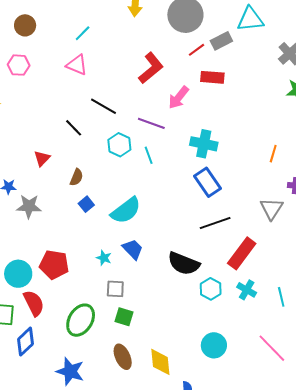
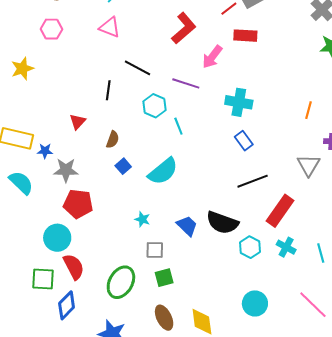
black line: (74, 128) -> (108, 90), turned 54
cyan line: (149, 155) -> (178, 126), moved
blue rectangle: (208, 182) -> (244, 141), size x0.7
blue trapezoid: (133, 249) -> (187, 226), moved
red pentagon: (54, 265) -> (78, 204), moved
green square: (124, 317) -> (164, 278), turned -30

